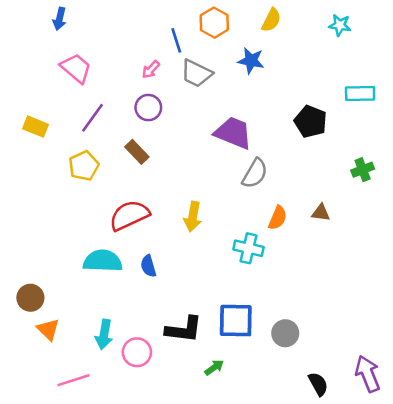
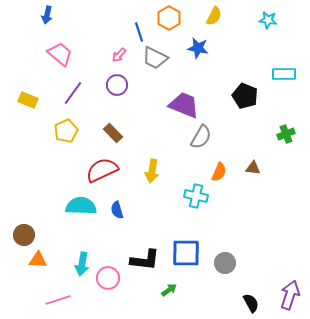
brown rectangle: (137, 152) -> (113, 133), moved
orange triangle: (48, 329) -> (38, 260), turned -42
purple arrow: (368, 374) -> (290, 295), turned 40

